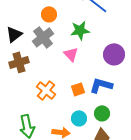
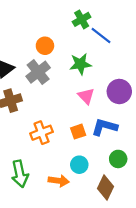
pink triangle: (71, 54) -> (86, 96), moved
orange cross: (46, 90) -> (42, 133), turned 30
green circle: (102, 113) -> (118, 159), moved

